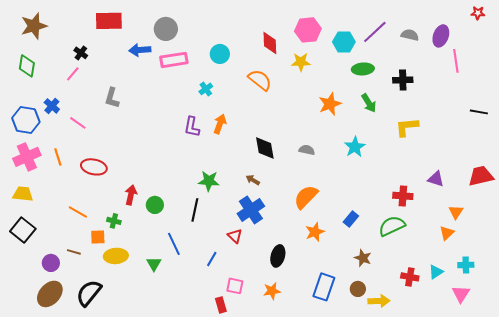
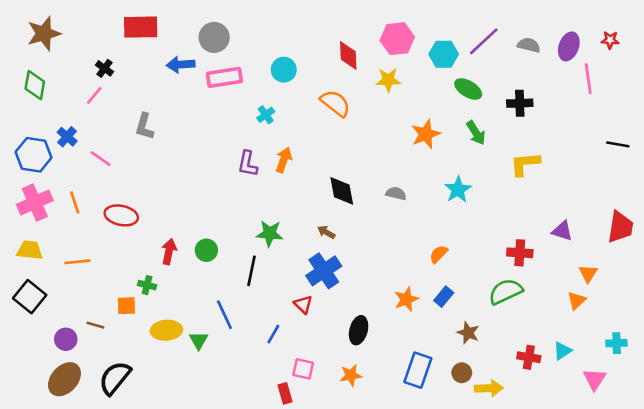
red star: (478, 13) -> (610, 40), moved
green ellipse: (363, 69) -> (468, 89), turned 35
red trapezoid: (481, 176) -> (620, 227), turned 112
orange semicircle: (306, 197) -> (439, 254), moved, size x0.6
green circle: (155, 205) -> (206, 250), moved
orange line: (78, 212) -> (77, 262), moved, turned -36
blue rectangle: (351, 219) -> (444, 297), moved
yellow ellipse: (116, 256) -> (166, 330), moved
cyan cross: (466, 265) -> (617, 343), moved

